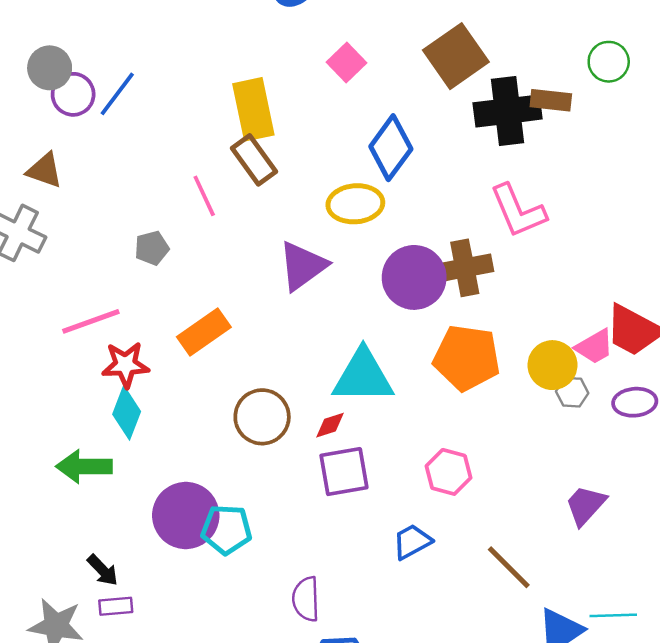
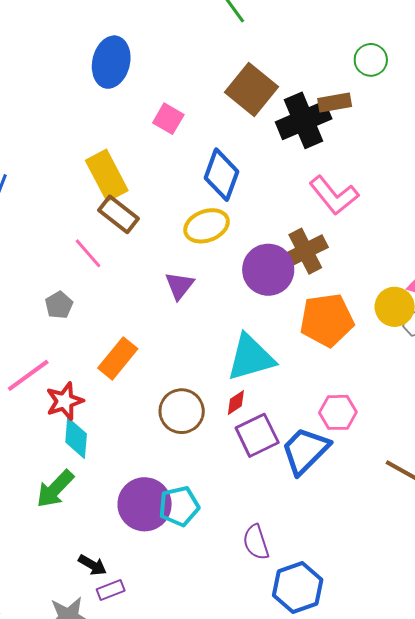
purple triangle: (303, 266) -> (179, 286), size x0.7
green arrow: (84, 466) -> (55, 489), turned -30
blue trapezoid: (412, 542) -> (305, 451), moved, size x1.6

